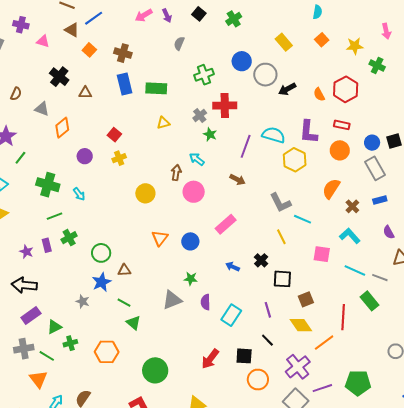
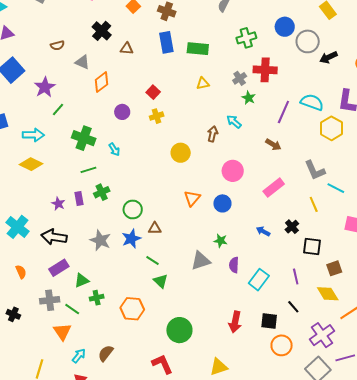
brown semicircle: (16, 94) -> (57, 45), turned 48
pink circle: (194, 192) -> (233, 171), moved
pink rectangle: (226, 224) -> (274, 188), moved
gray star: (83, 301) -> (100, 240), moved, size x1.5
red arrow: (210, 359) -> (235, 322), turned -30

